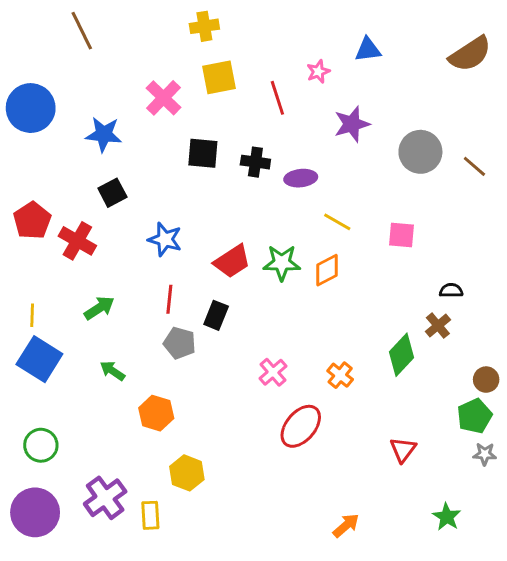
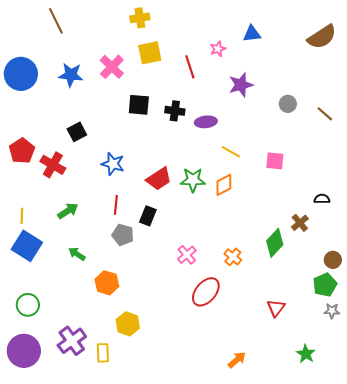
blue star: (104, 134) -> (71, 75), moved
gray circle: (420, 152) -> (288, 104), size x0.6
black semicircle: (451, 290) -> (322, 199), moved

